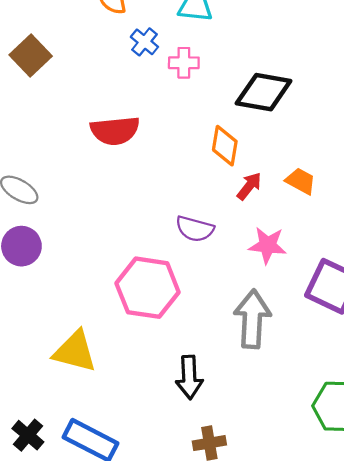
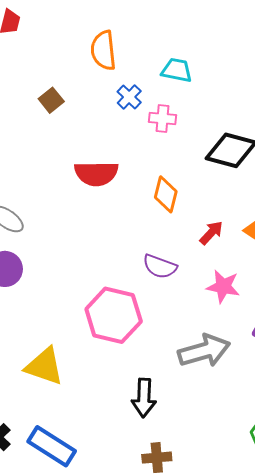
brown square: (31, 56) -> (51, 100), moved, size x0.7
orange diamond: (225, 146) -> (166, 194), moved
gray arrow: (252, 319) -> (204, 351), turned 66

